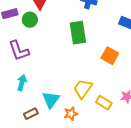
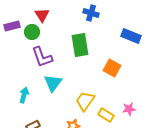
purple L-shape: (19, 51) -> (42, 57), moved
cyan triangle: (51, 100) -> (53, 83), moved

